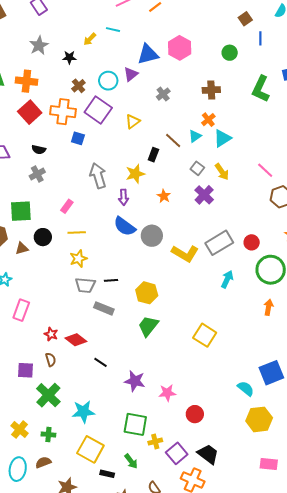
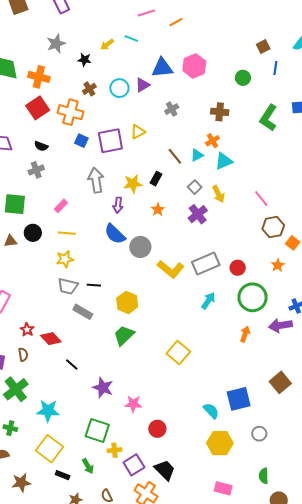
purple square: (98, 110) -> (110, 141), moved, turned 36
black rectangle: (153, 155) -> (156, 179), moved

